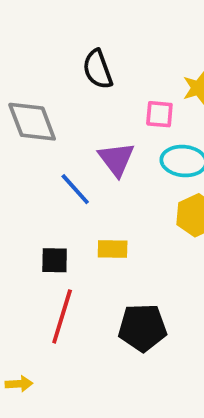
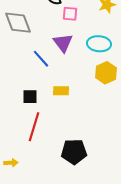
pink square: (159, 114) -> (70, 14), moved
black pentagon: (143, 328) -> (74, 152), moved

